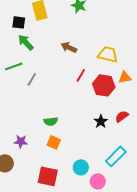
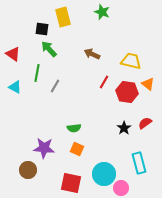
green line: (14, 66) -> (37, 73), turned -60
orange triangle: (125, 77) -> (148, 84), turned 48
purple star: (21, 141) -> (44, 148), size x1.5
cyan rectangle: (116, 156) -> (139, 163), turned -60
cyan circle: (81, 167) -> (104, 174), size x1.5

